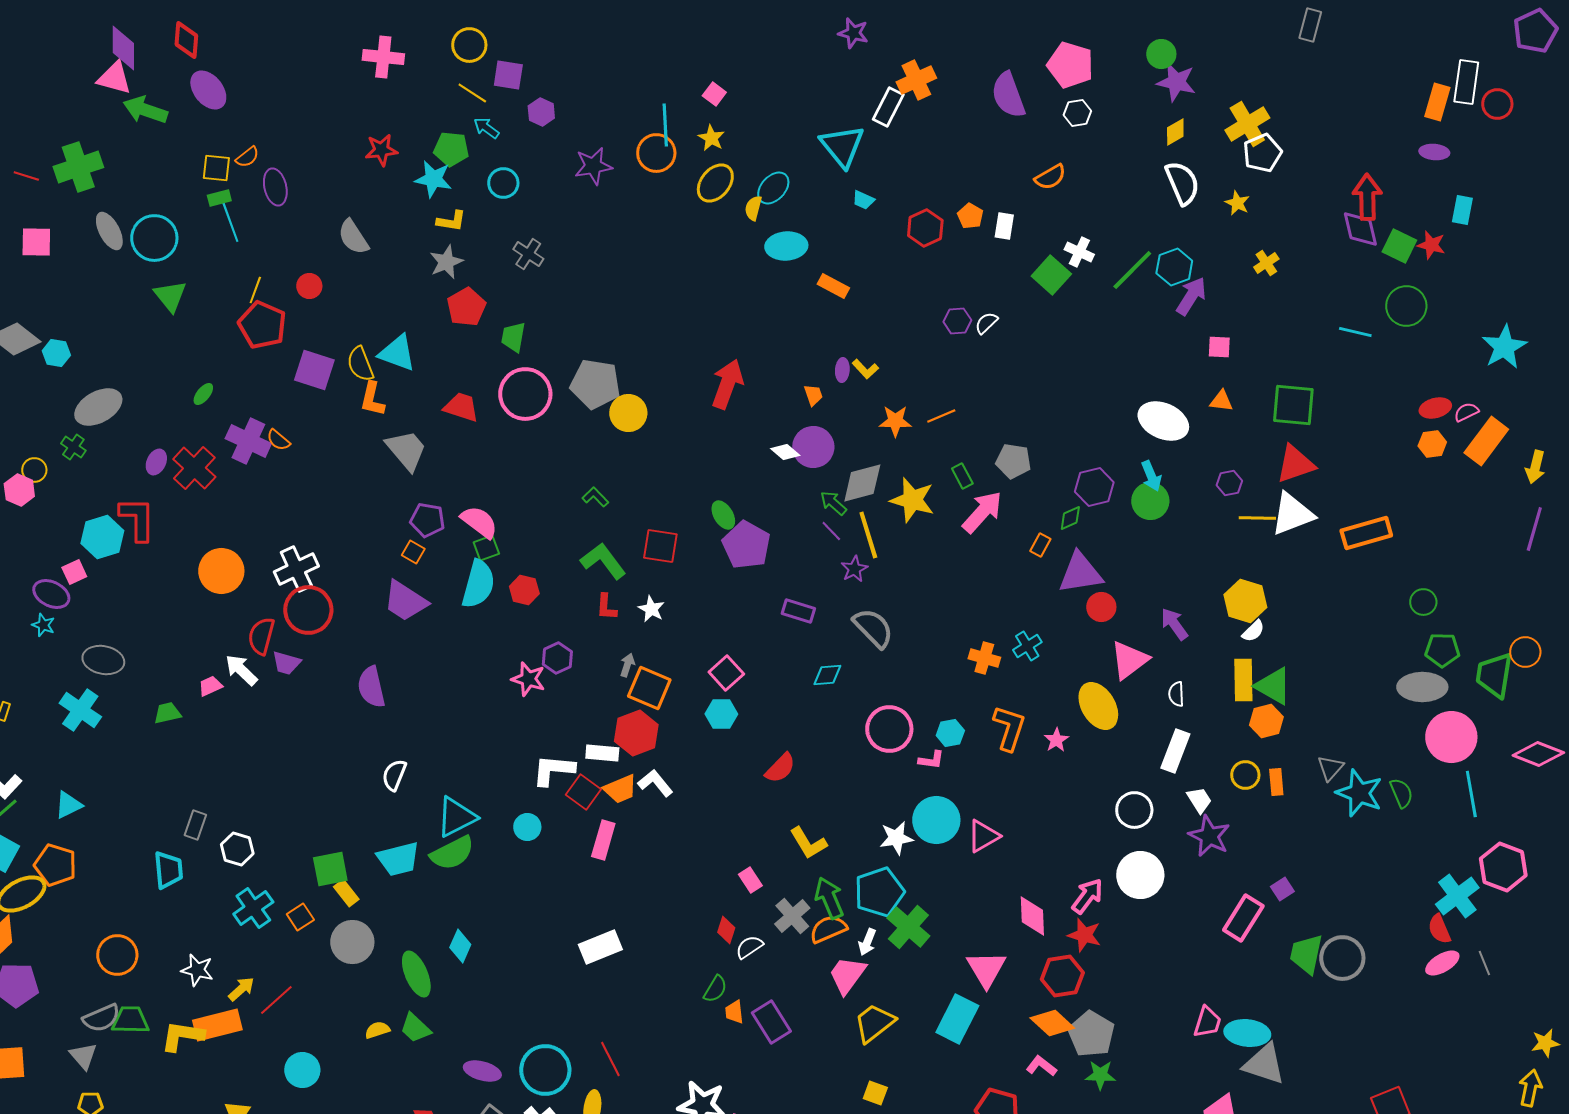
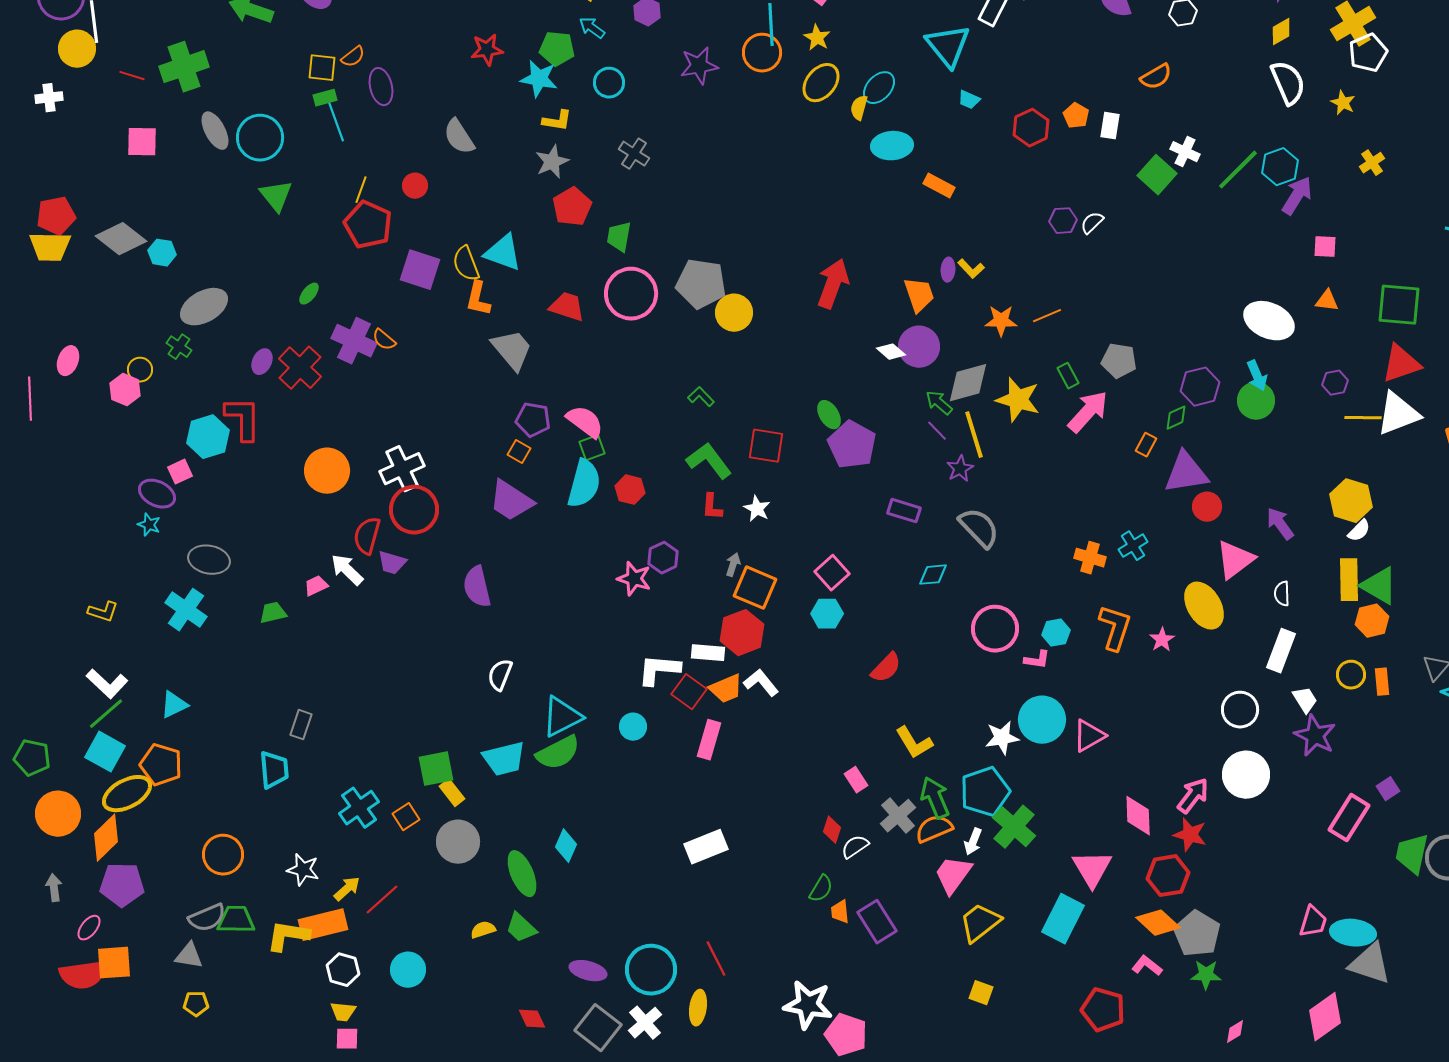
orange trapezoid: (813, 395) -> (919, 295), size x1.6
white hexagon: (237, 849) -> (343, 970), moved
gray triangle: (83, 1056) -> (189, 956), turned -40

